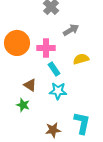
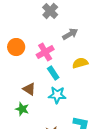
orange circle: (17, 43) -> (16, 47), size x0.7
pink cross: (46, 48) -> (45, 52), turned -30

